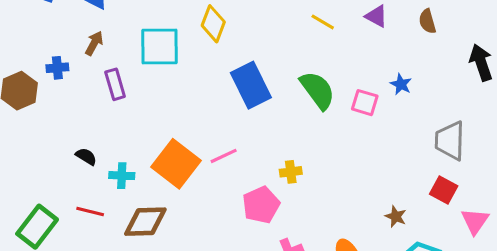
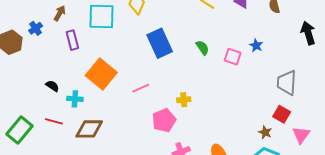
blue cross: (57, 68) -> (36, 28), turned -32
green semicircle: (318, 90) -> (202, 48), size x0.6
orange square: (176, 164) -> (101, 74), moved
brown star: (396, 217) -> (265, 132), moved

